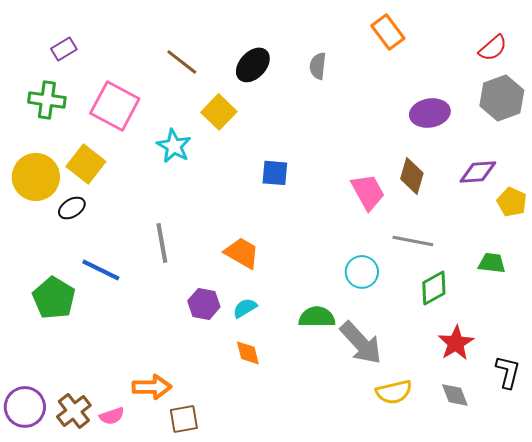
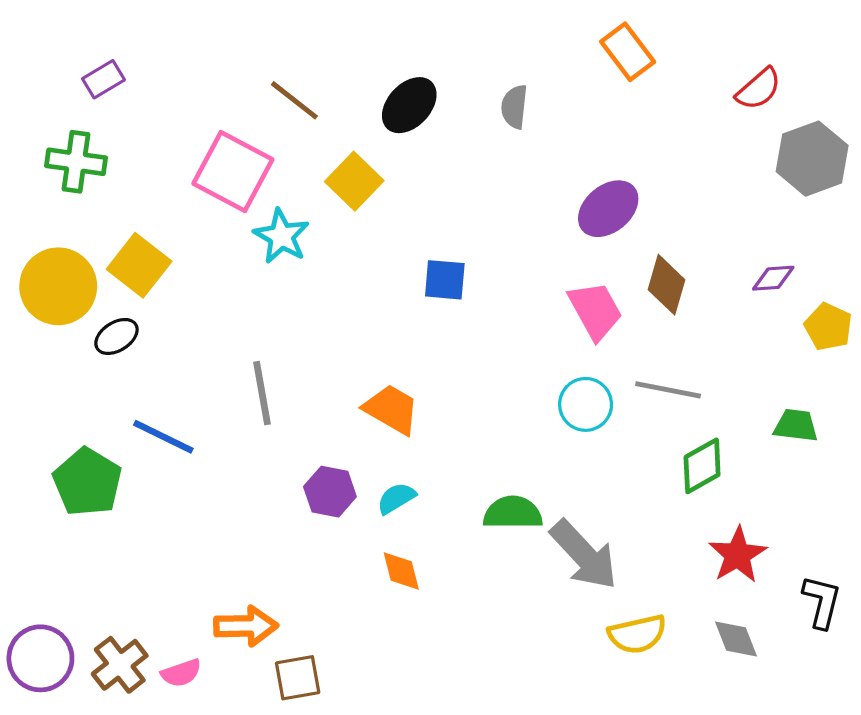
red semicircle: (493, 48) -> (759, 89), moved
pink square: (115, 106) -> (233, 171), moved
purple ellipse: (430, 113) -> (608, 209), moved, turned -30
purple diamond: (478, 172) -> (773, 278), size x0.7
cyan circle: (362, 272) -> (586, 404), moved

